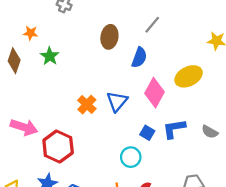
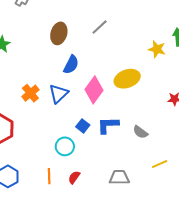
blue semicircle: (139, 57) -> (71, 65), moved

